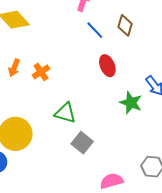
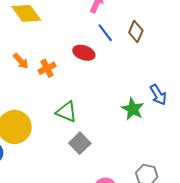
red ellipse: (107, 66) -> (84, 53), moved, turned -55
orange arrow: (14, 68) -> (21, 61), turned -72

